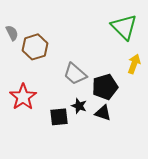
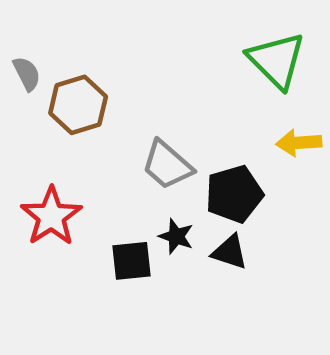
yellow arrow: (134, 64) -> (299, 143), turned -114

